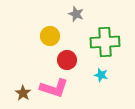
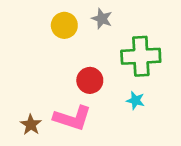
yellow circle: (50, 36) -> (64, 25), moved

